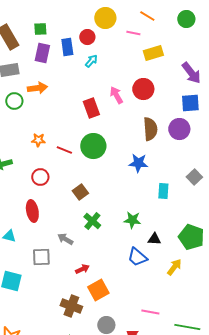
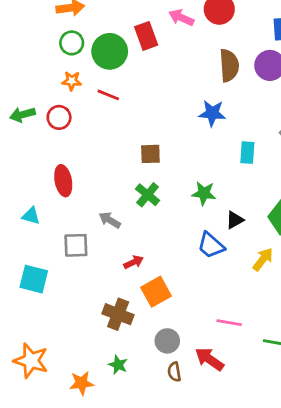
pink arrow: (116, 95) -> (181, 18), turned -36
green circle: (14, 101) -> (72, 43), moved
green circle: (93, 146) -> (110, 51), moved
red circle: (40, 177) -> (59, 117), moved
brown square: (80, 192) -> (150, 154), moved, turned 35
black triangle: (154, 239) -> (235, 220), turned -32

